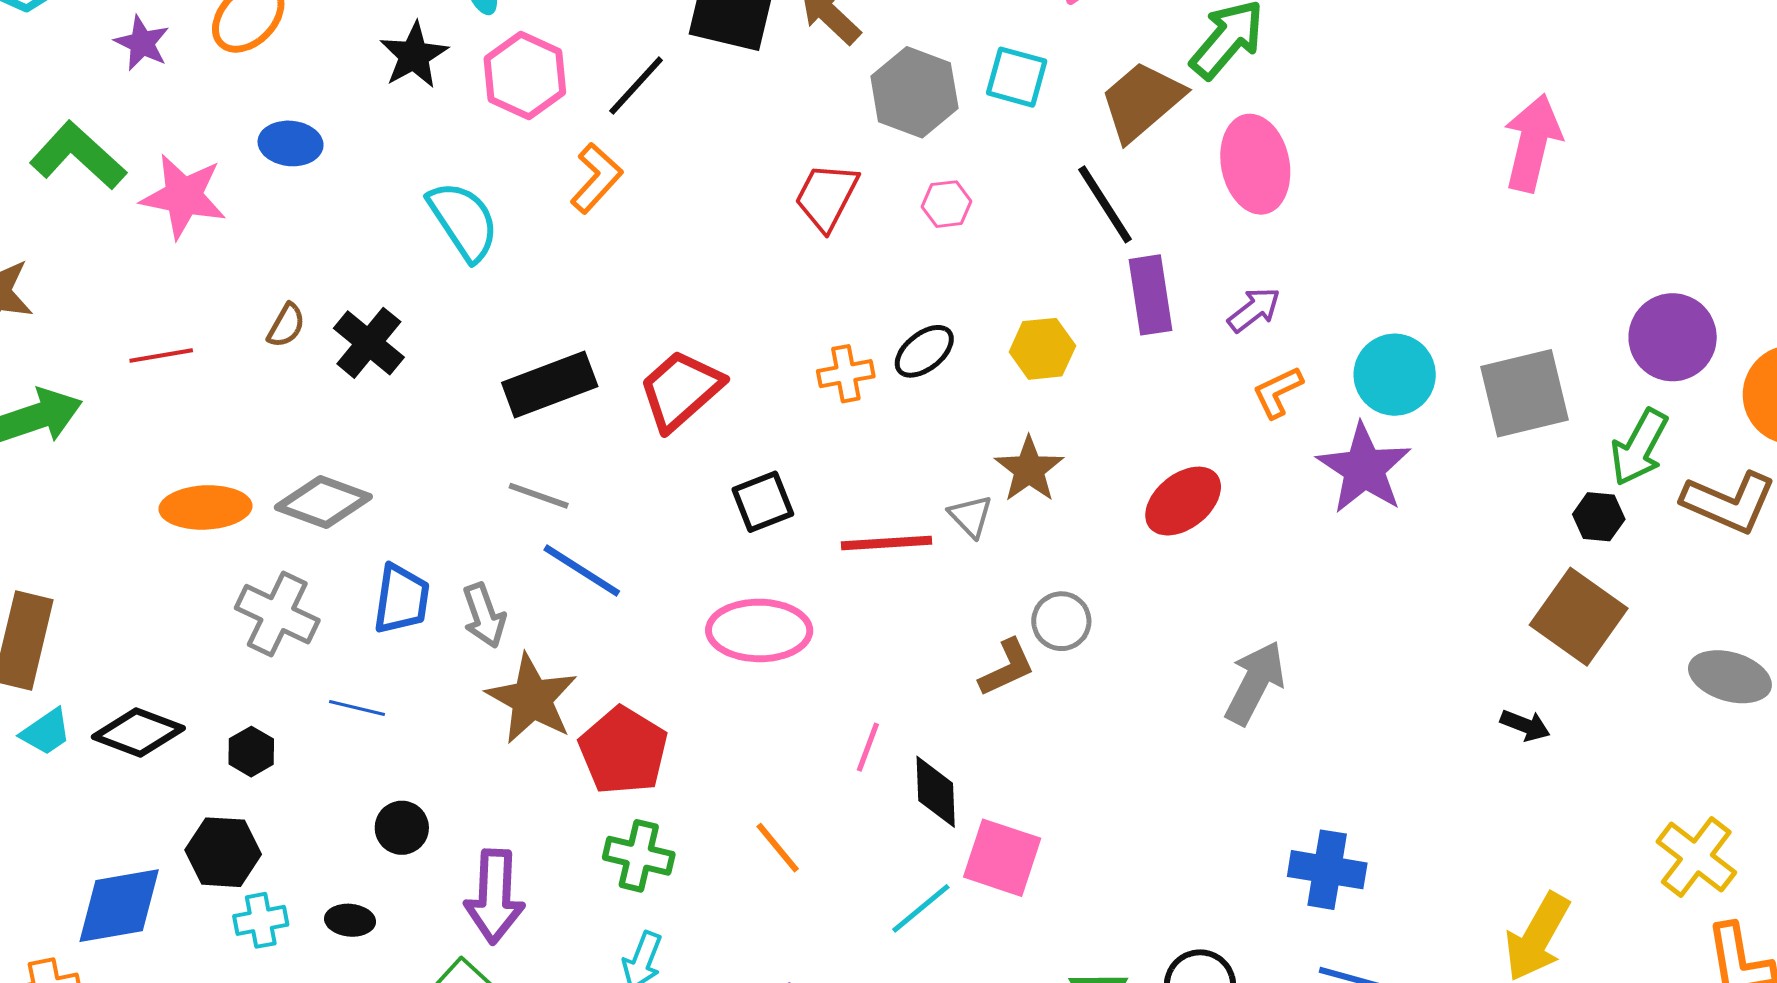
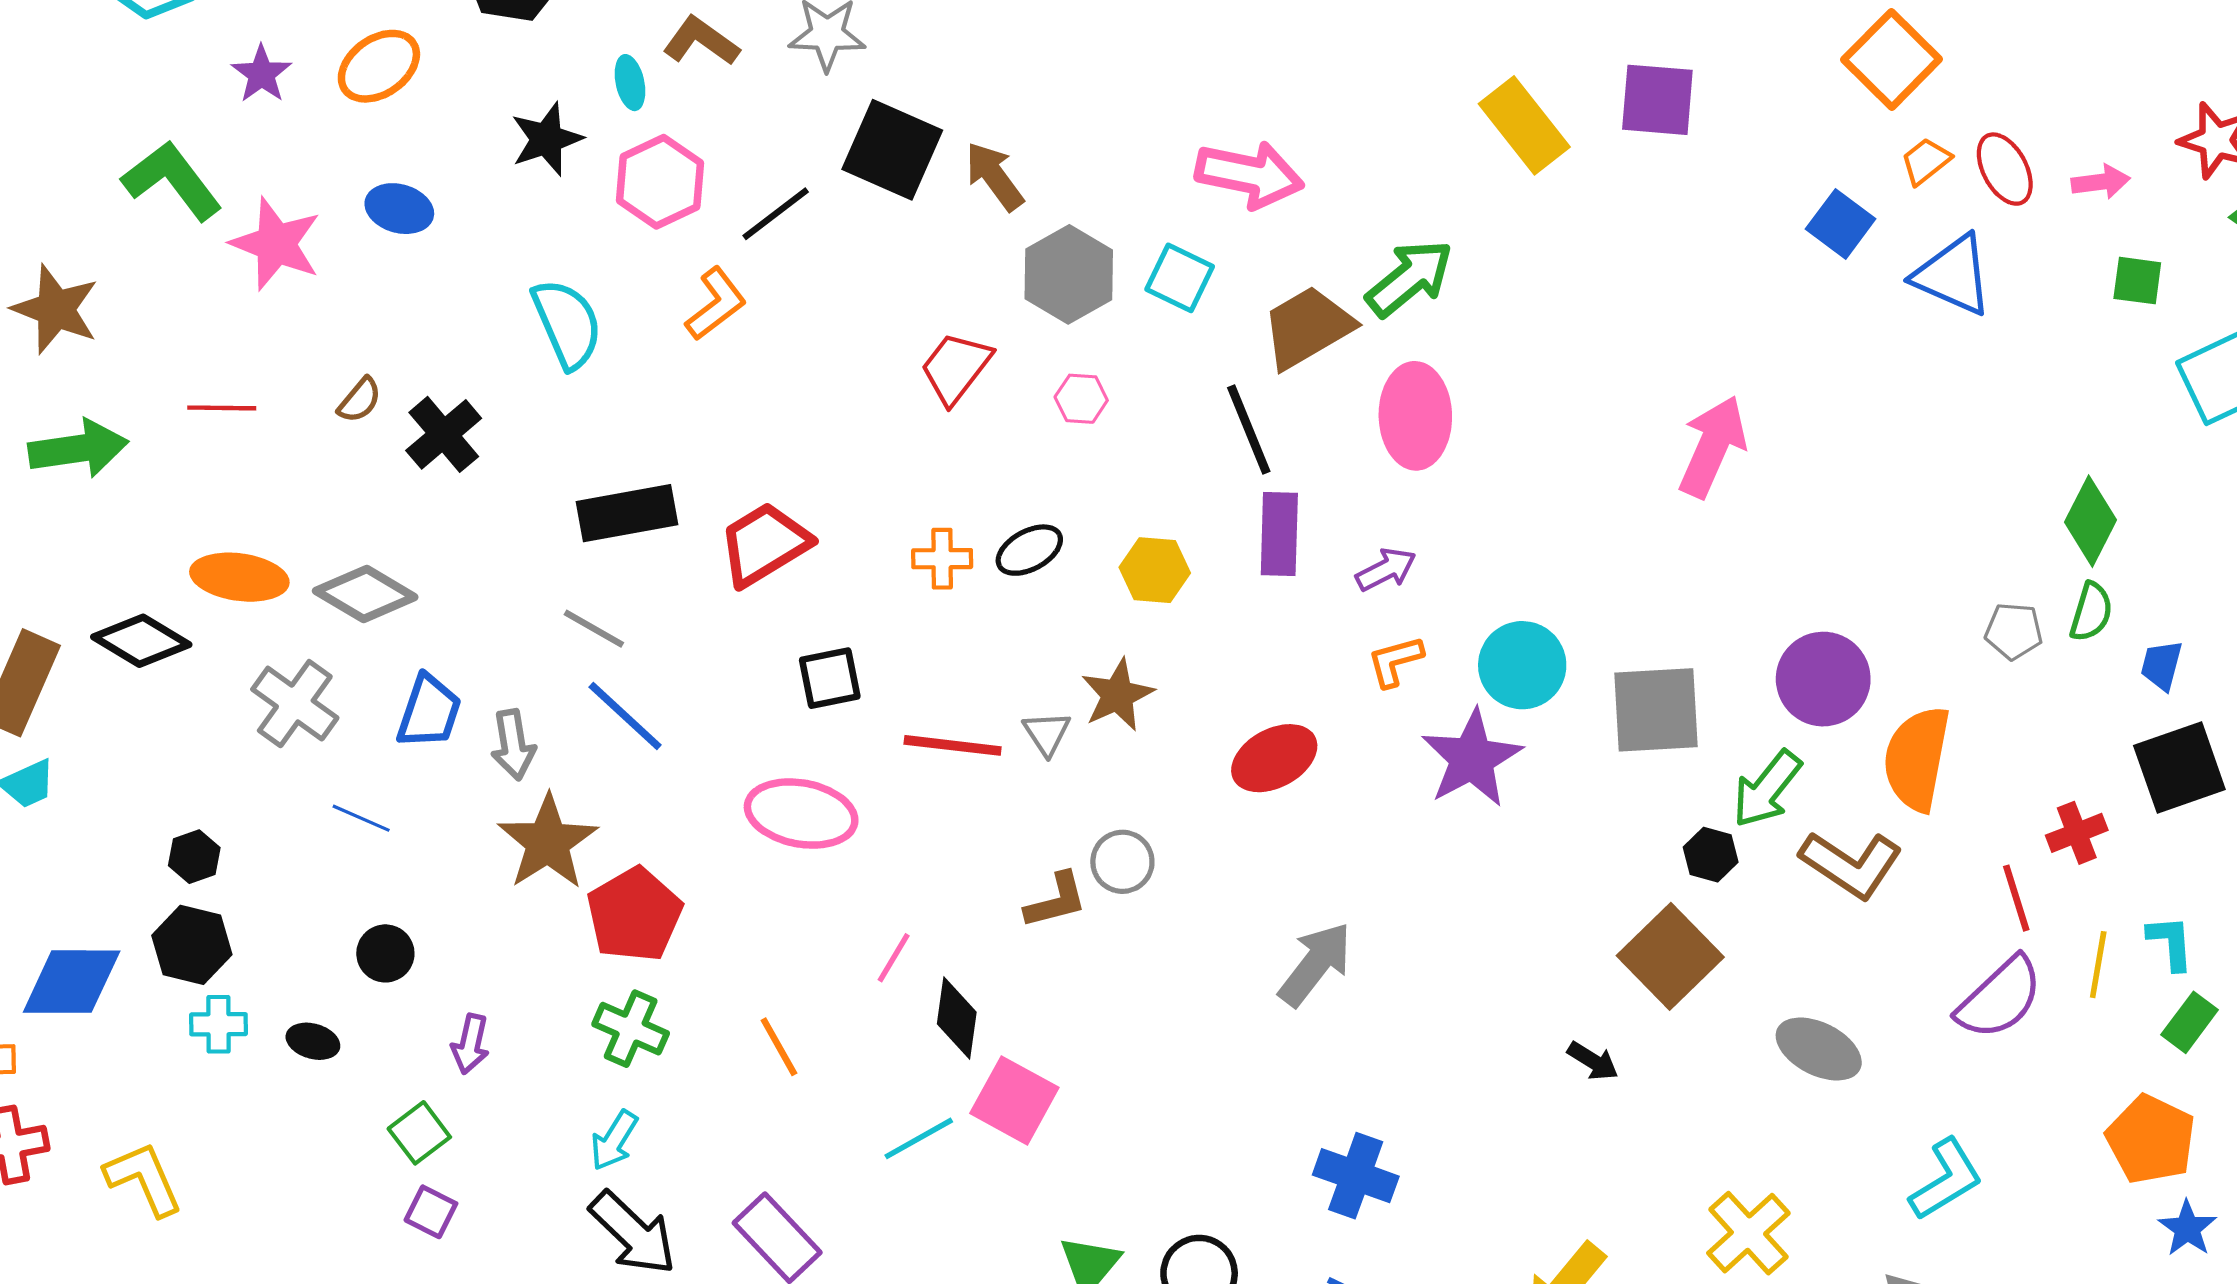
black diamond: (138, 733) -> (141, 641), moved
black hexagon: (251, 752) -> (194, 857), moved
purple arrow: (495, 897) -> (470, 1044), size x0.6

